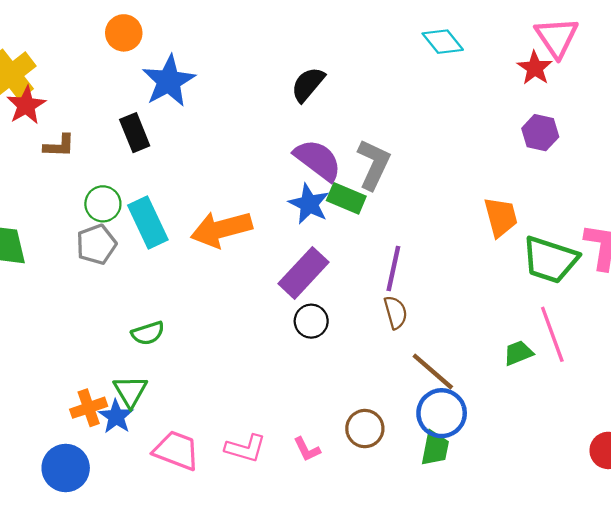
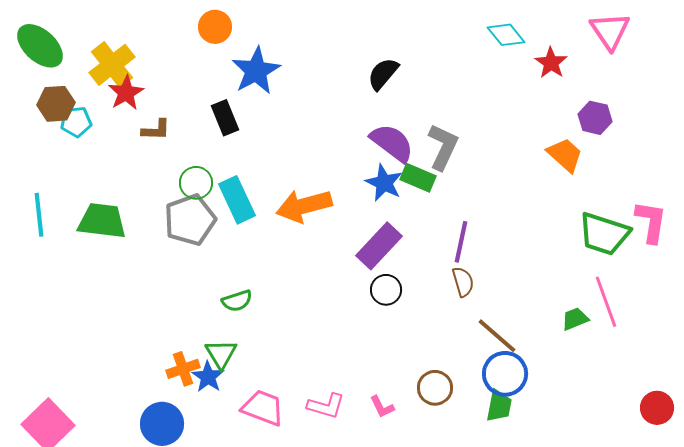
red star: (535, 68) -> (551, 63), moved
orange trapezoid: (501, 217) -> (565, 155), moved, turned -33
gray pentagon: (96, 244) -> (190, 220), size x1.4

